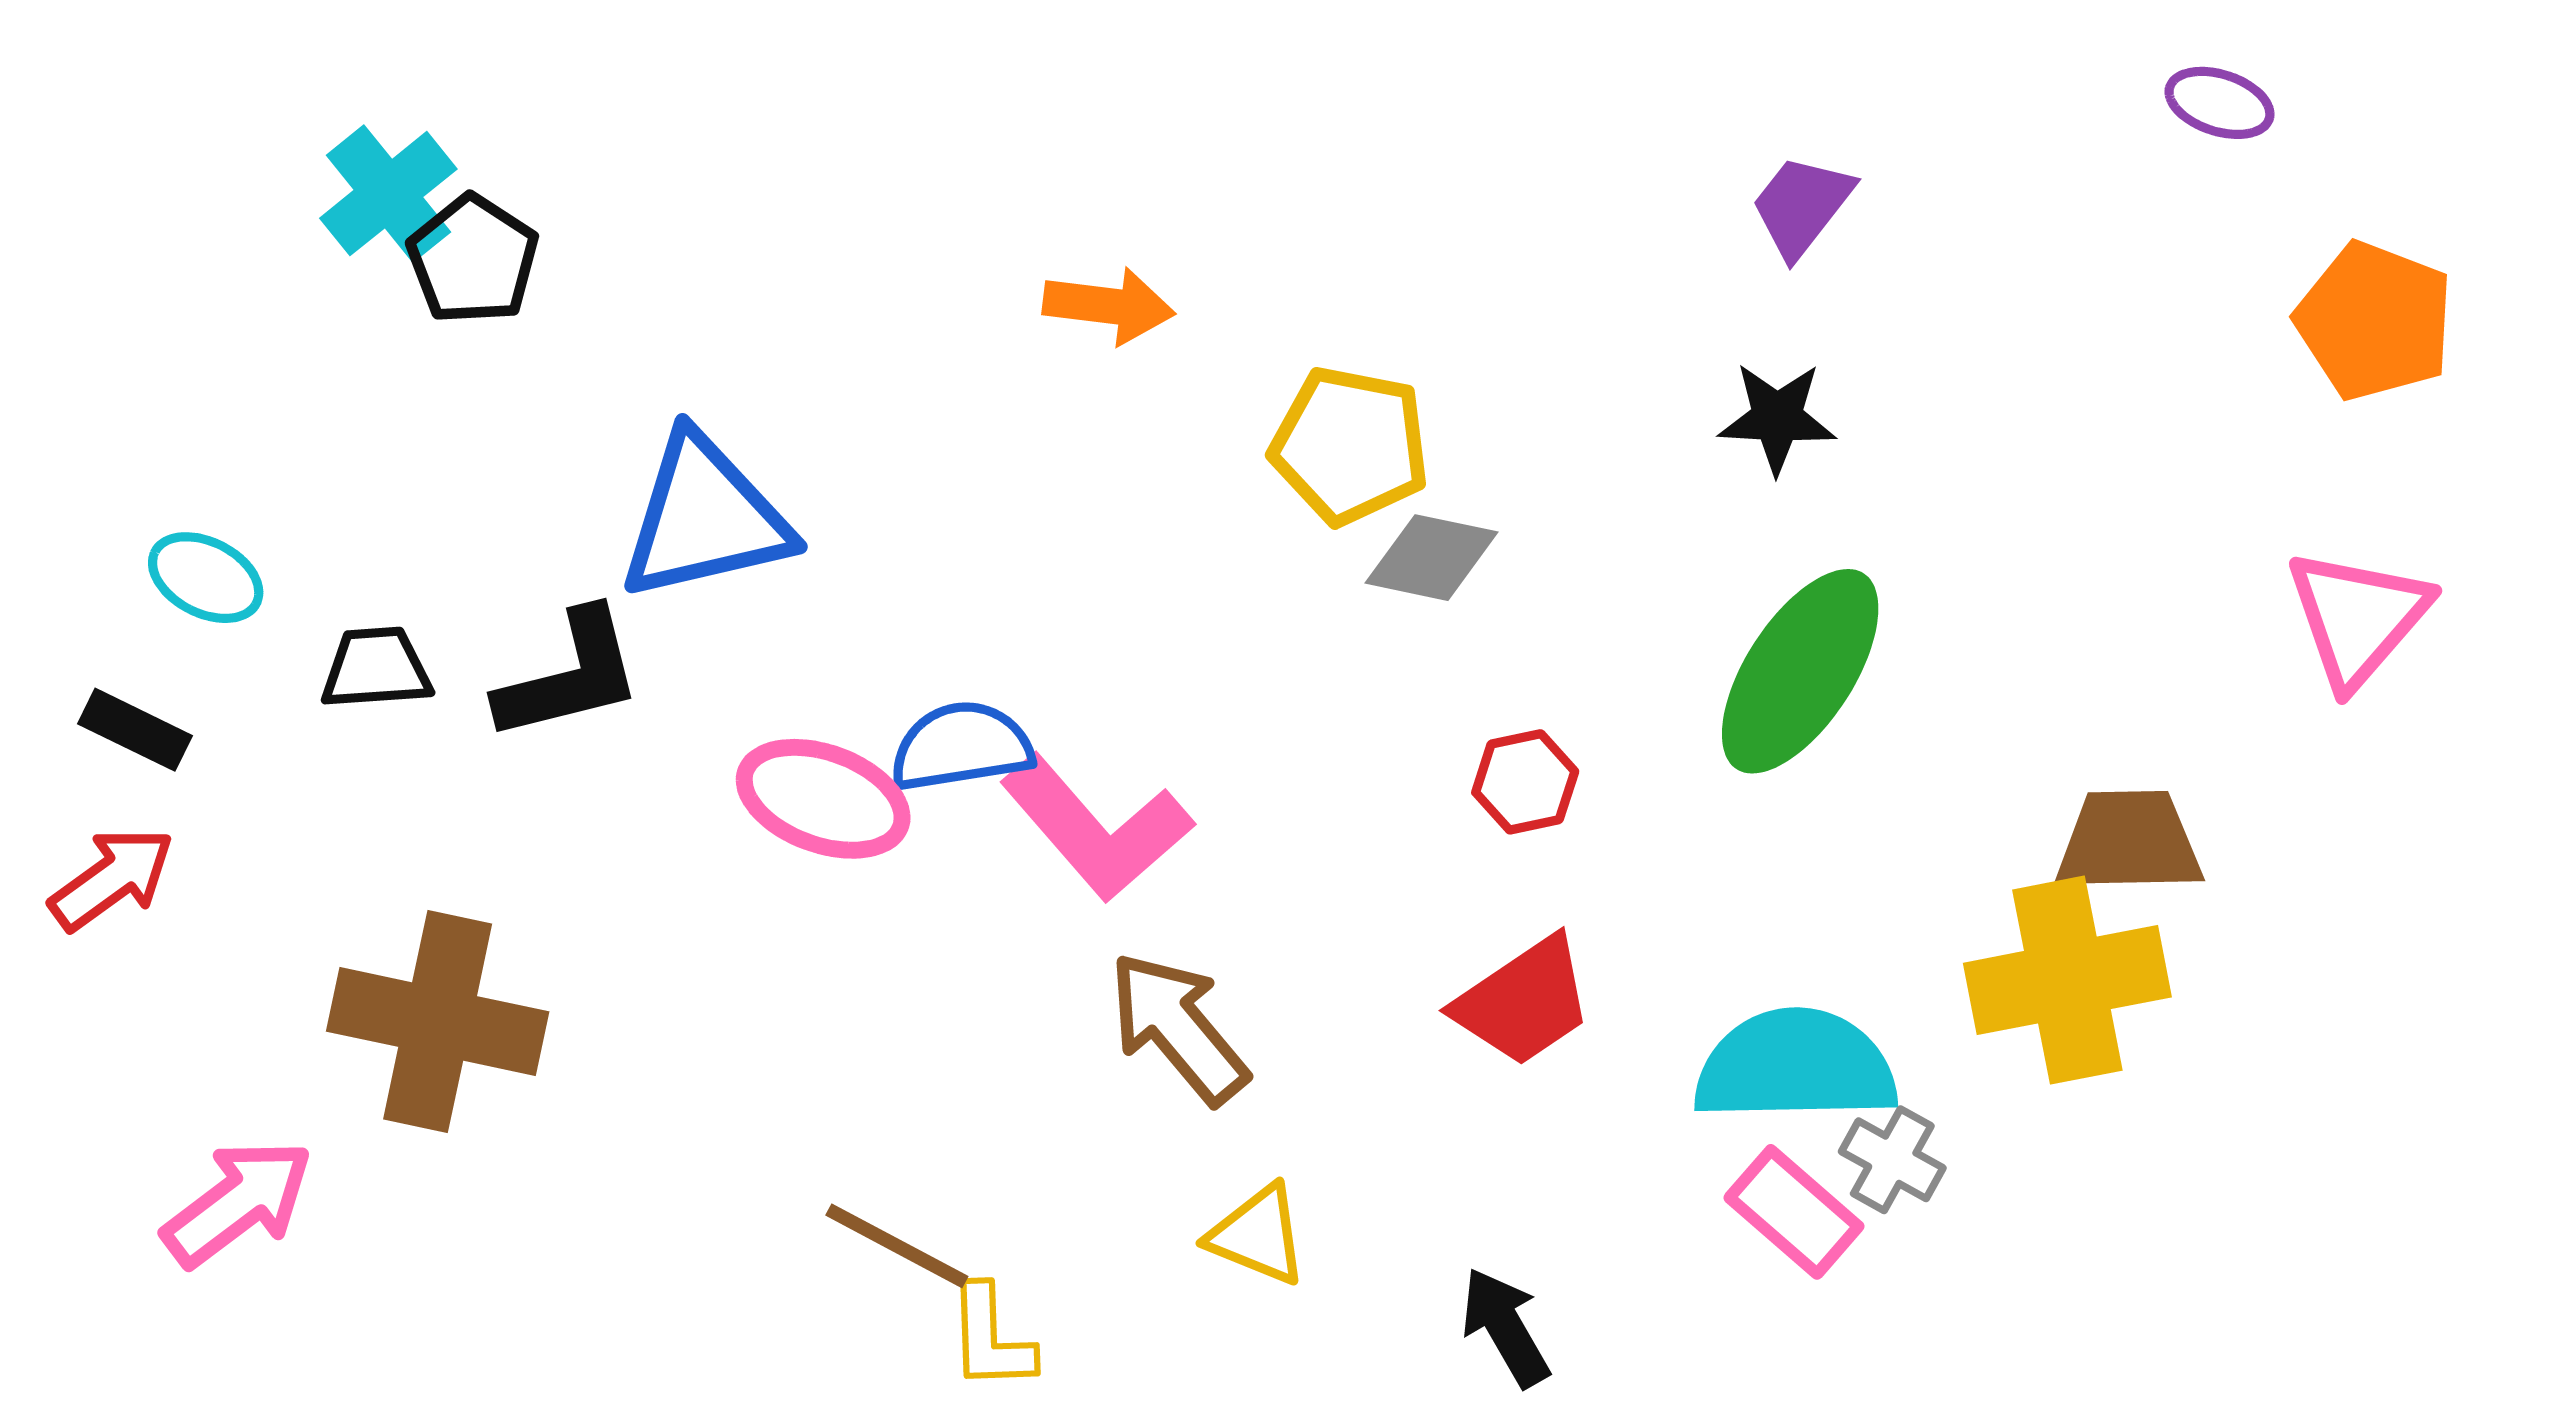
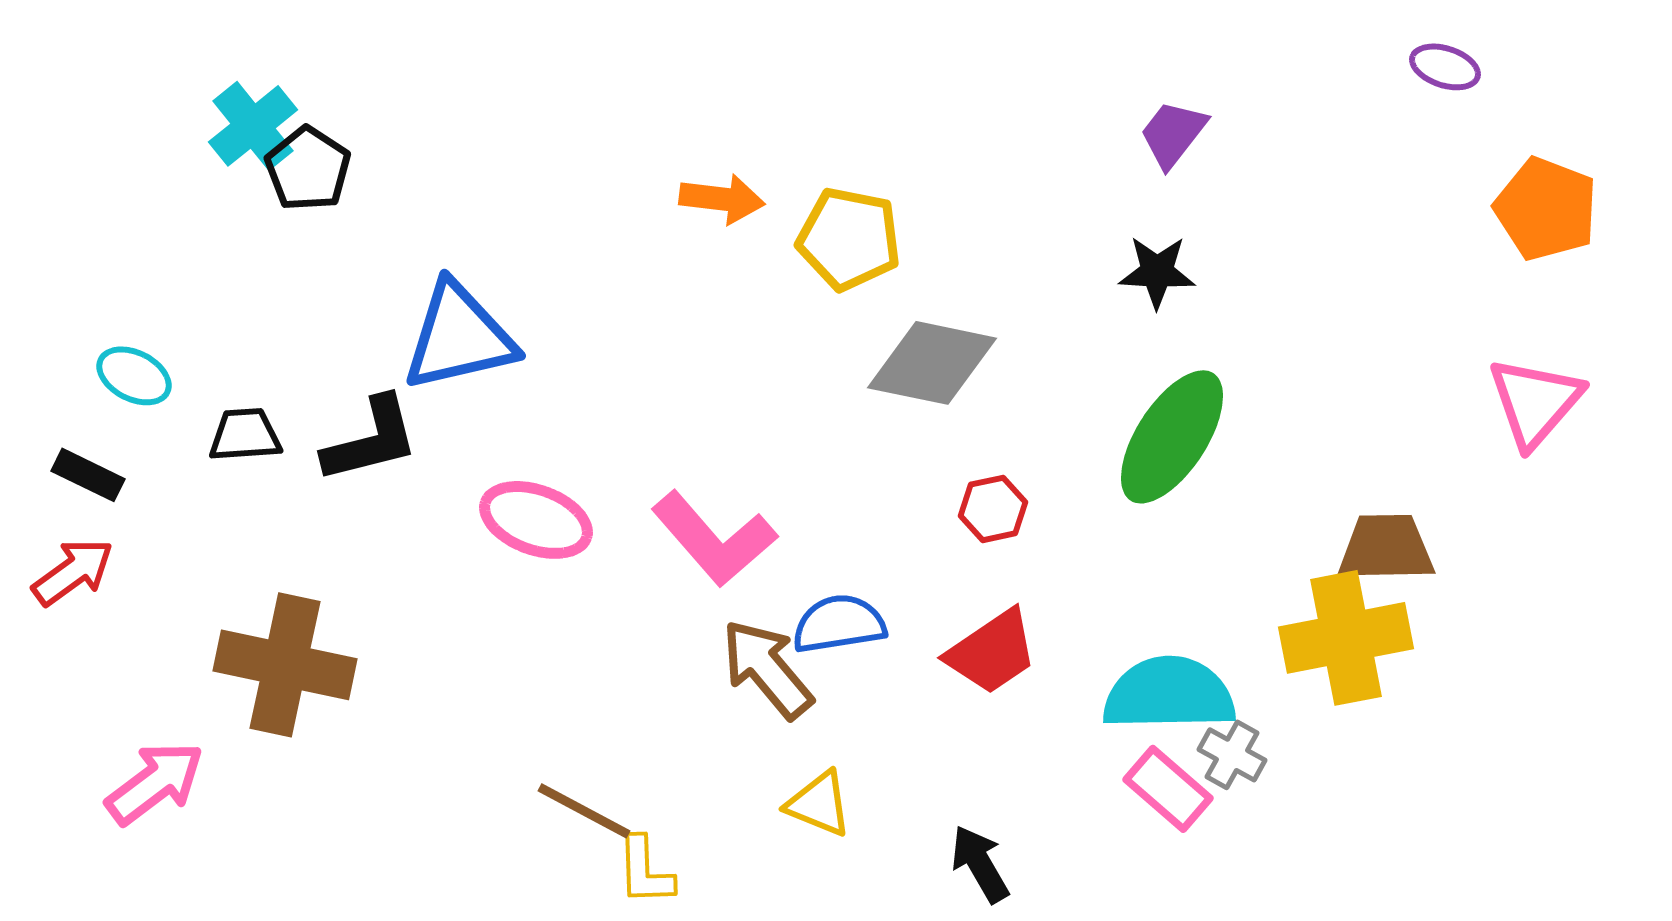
yellow pentagon: (1350, 445) -> (849, 239), moved
gray diamond: (1431, 558) -> (932, 363), size x1.5
blue semicircle: (961, 747) -> (839, 624), moved

